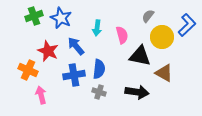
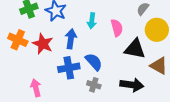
blue arrow: (76, 46) -> (71, 39), turned 48
blue semicircle: (99, 69) -> (94, 62), turned -48
orange cross: (28, 70) -> (18, 40), moved

